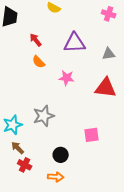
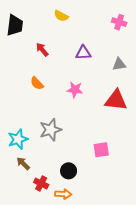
purple triangle: (75, 43) -> (83, 53), size x0.7
orange semicircle: (39, 62) -> (37, 83), moved
red cross: (25, 165) -> (41, 184), moved

